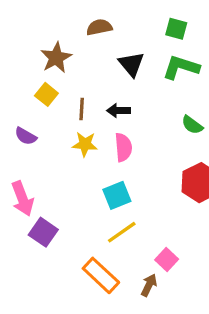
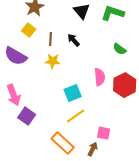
black arrow: (119, 111) -> (74, 40), turned 48
purple semicircle: (26, 136) -> (16, 56), size x1.6
pink semicircle: (123, 147) -> (100, 77), moved
pink square: (167, 259) -> (104, 133), turned -32

